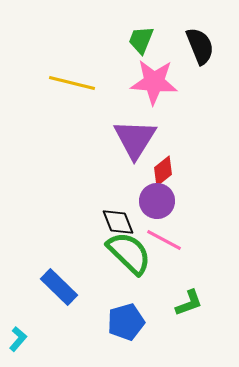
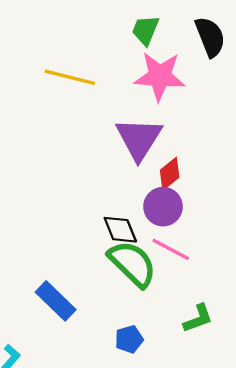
blue pentagon: (126, 322) -> (129, 339), size x0.7

